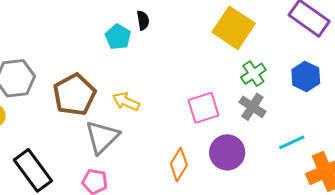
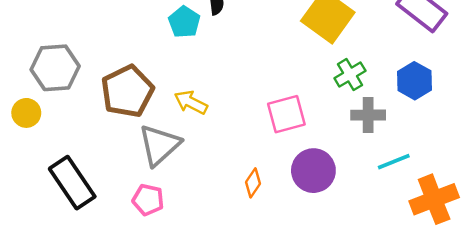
gray cross: (252, 107) -> (368, 115), moved, turned -36
orange diamond: (179, 164) -> (253, 183), size x0.7

